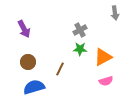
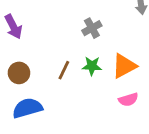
green star: (80, 49) -> (92, 66), moved
brown line: (60, 69) -> (64, 70), moved

